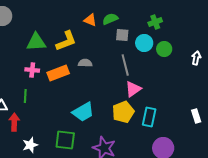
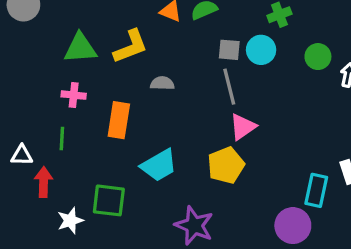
gray square: (122, 35) -> (229, 50), moved
green circle: (164, 49) -> (318, 57), moved
orange rectangle: (58, 73) -> (119, 120), moved, turned -60
cyan rectangle: (149, 117) -> (316, 190), moved
green square: (65, 140) -> (109, 200), moved

